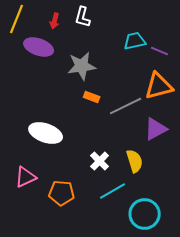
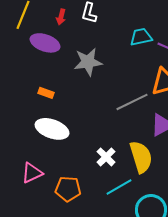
orange rectangle: (92, 97) -> (46, 93), moved
yellow semicircle: (135, 161) -> (141, 157), size x1.4

